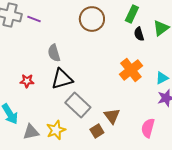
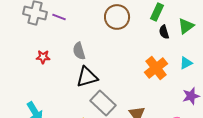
cyan triangle: (162, 78) -> (186, 63), moved
red star: (27, 81) -> (43, 57), moved

